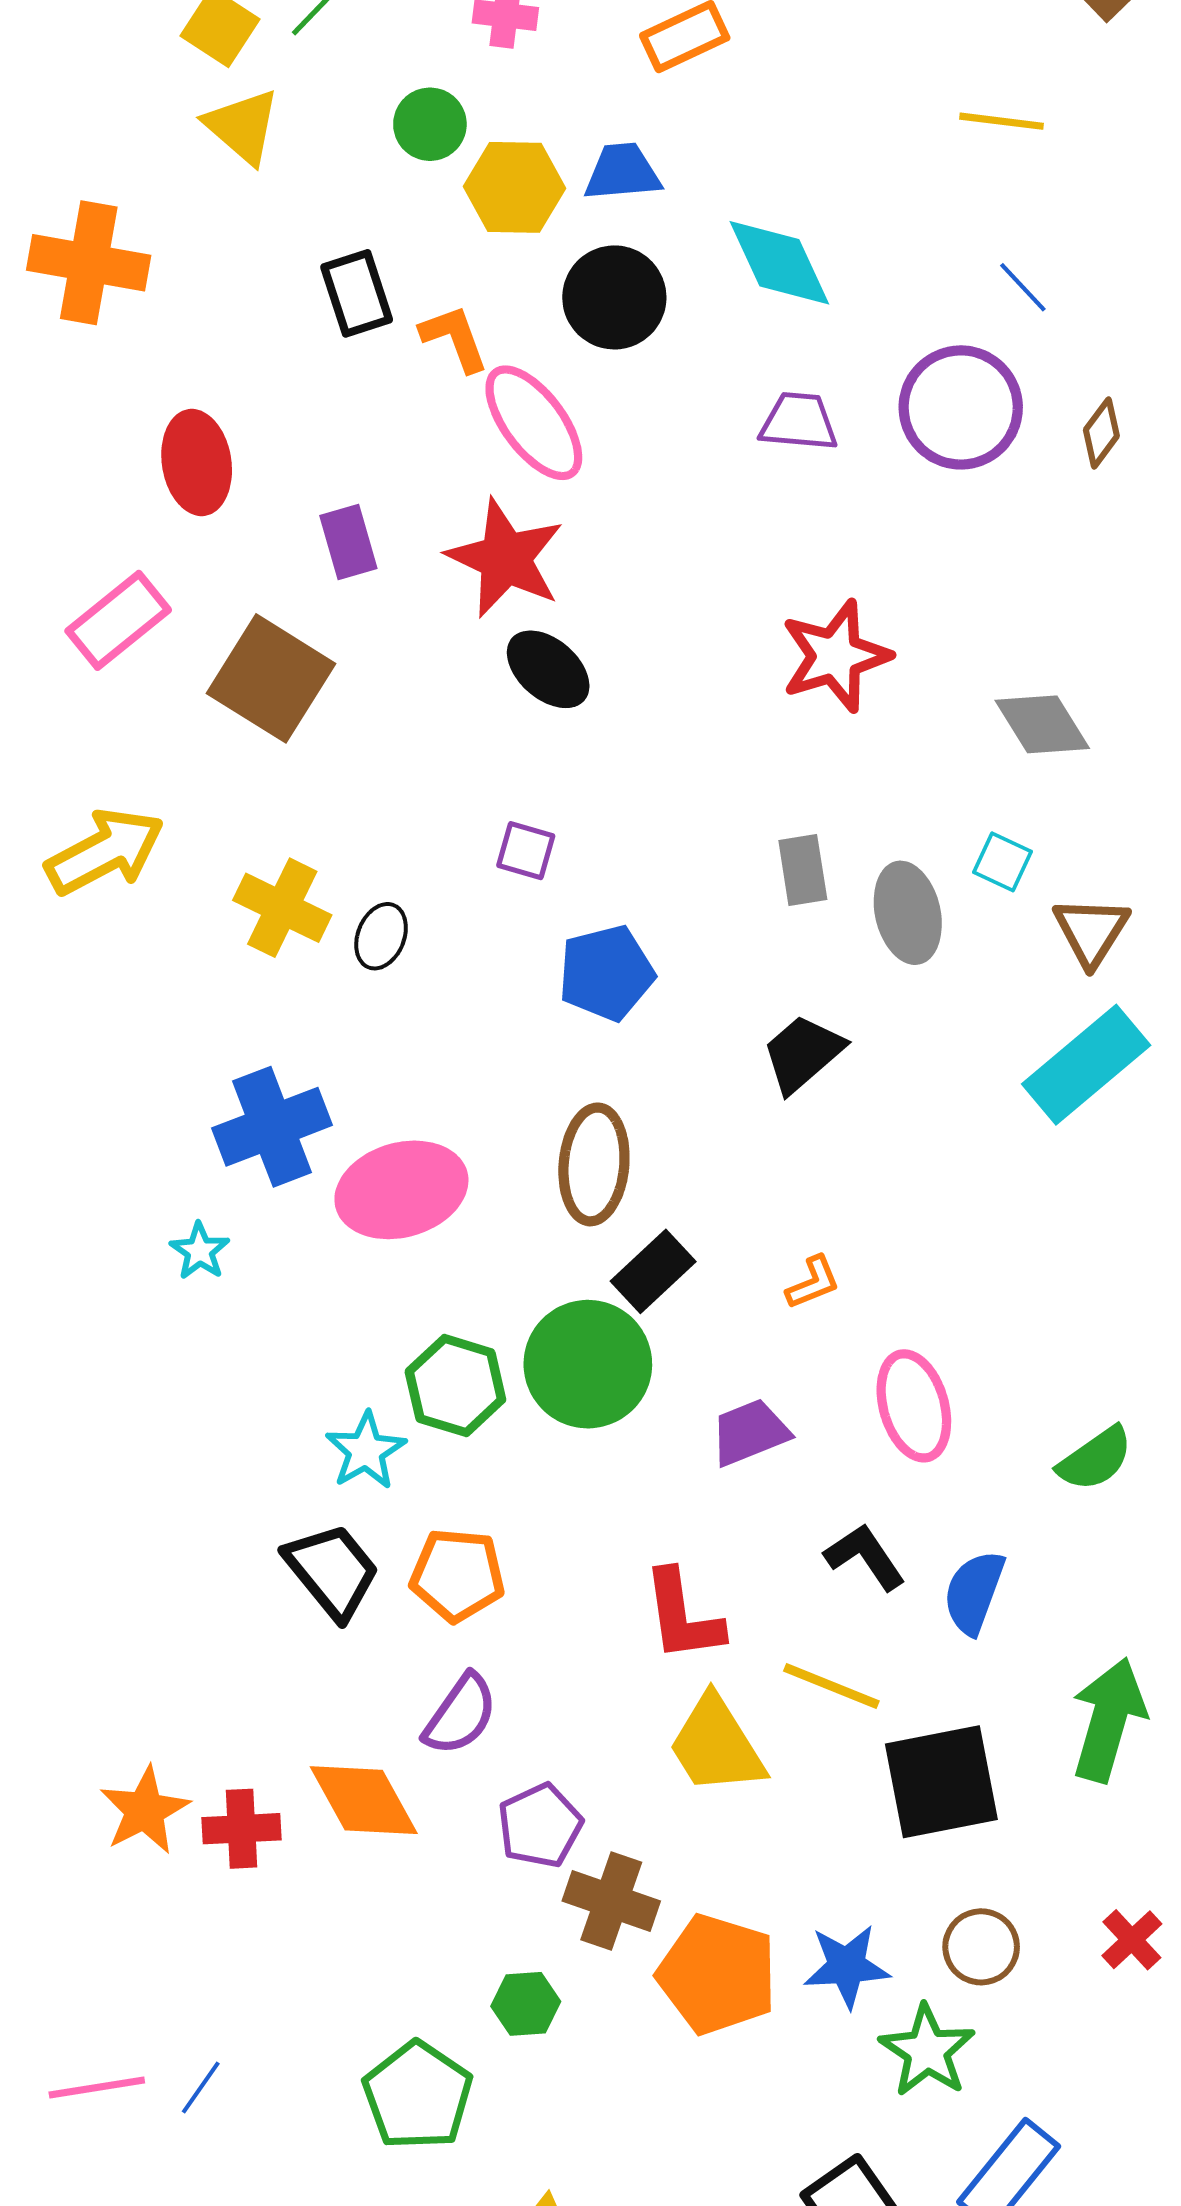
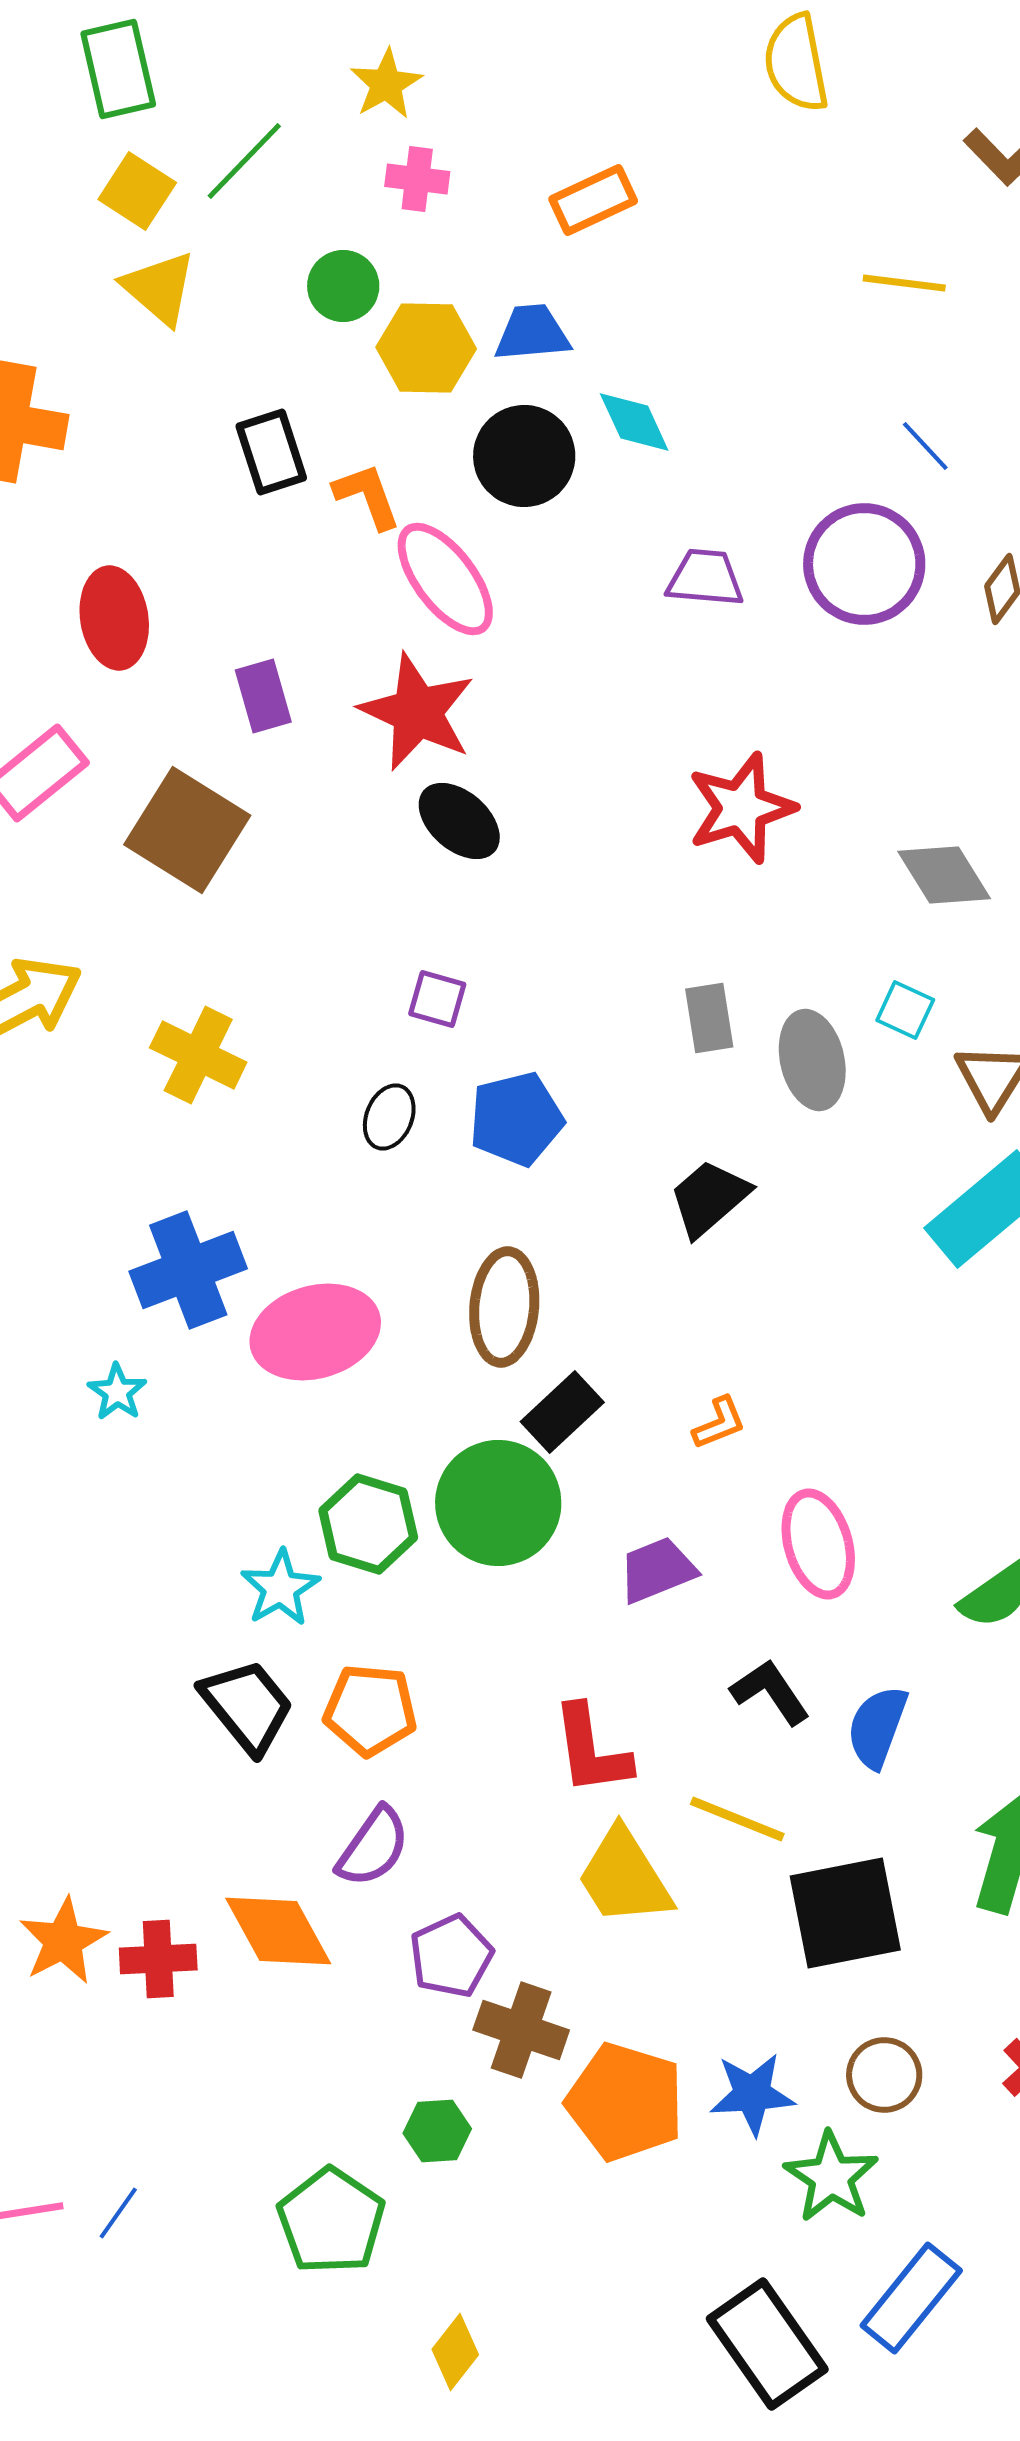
cyan diamond: (779, 263) -> (634, 422), moved, size x0.7
black ellipse: (381, 936) -> (389, 1117), moved

